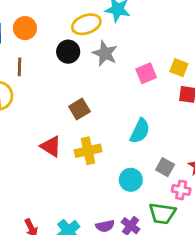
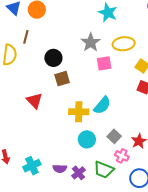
yellow ellipse: (86, 24) -> (124, 44), moved
black circle: (68, 52) -> (53, 58), moved
pink square: (146, 73) -> (104, 63), moved
yellow cross: (88, 151) -> (79, 112), moved

